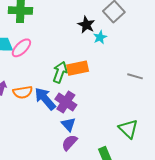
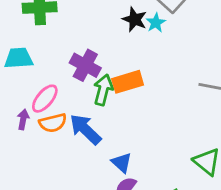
cyan star: (100, 37) -> (156, 23), moved
pink ellipse: (21, 48) -> (45, 99), moved
purple cross: (66, 102) -> (85, 65), moved

